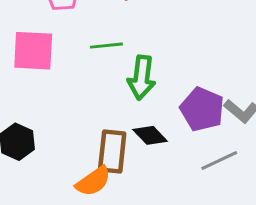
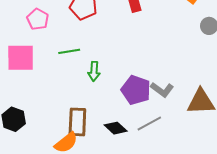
green arrow: (142, 78) -> (94, 71), size x0.7
black diamond: (150, 135) -> (116, 128), moved

